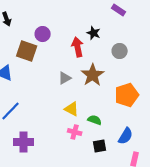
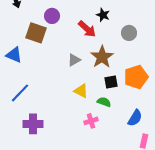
red arrow: (78, 47) -> (87, 29), turned 144
pink cross: (75, 132) -> (91, 121), moved, turned -32
black square: (100, 146) -> (111, 82), moved

